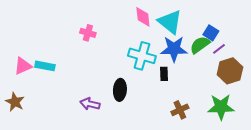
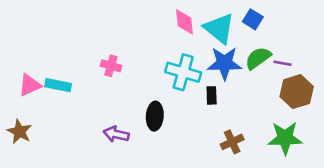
pink cross: (88, 33) -> (111, 66), moved
blue square: (211, 33) -> (253, 19), moved
purple line: (219, 49) -> (282, 63), turned 48

